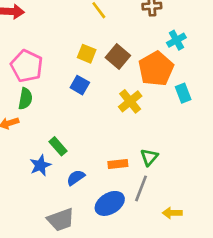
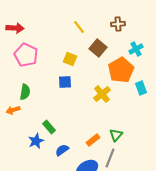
brown square: (118, 56) -> (98, 48), moved
pink pentagon: (27, 66) -> (26, 55), moved
blue square: (80, 85) -> (65, 82), turned -32
orange rectangle: (118, 164) -> (93, 140), turned -32

